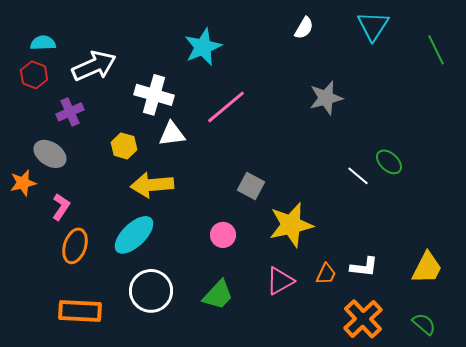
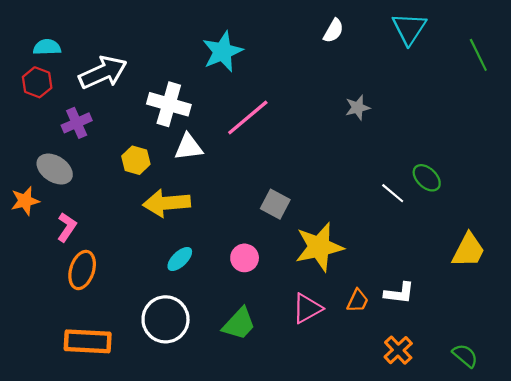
gray star: (326, 98) -> (358, 108), size x0.7
cyan ellipse: (134, 235) -> (180, 259), moved, size x0.6
yellow trapezoid: (427, 268) -> (468, 250), moved
orange cross: (363, 319) -> (398, 350), size x0.7

